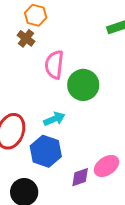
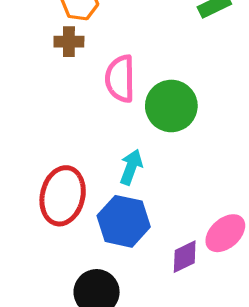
brown cross: (26, 38) -> (69, 42), turned -30
cyan arrow: (54, 119) -> (131, 167), turned -40

